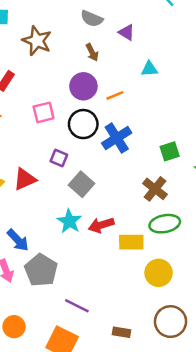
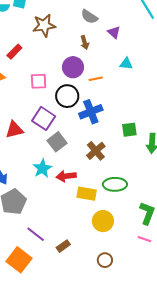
brown star: (37, 41) -> (44, 25), turned 30
purple square: (59, 158) -> (44, 118), size x1.6
brown cross: (155, 189) -> (96, 151), moved
brown circle: (170, 322) -> (105, 260), size x0.6
brown rectangle: (122, 332) -> (63, 246), moved, turned -56

